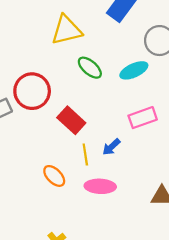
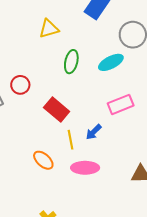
yellow triangle: (66, 30) -> (49, 29), size x0.7
green ellipse: (90, 68) -> (71, 62), turned 65
red circle: (32, 91) -> (20, 85), size x0.6

